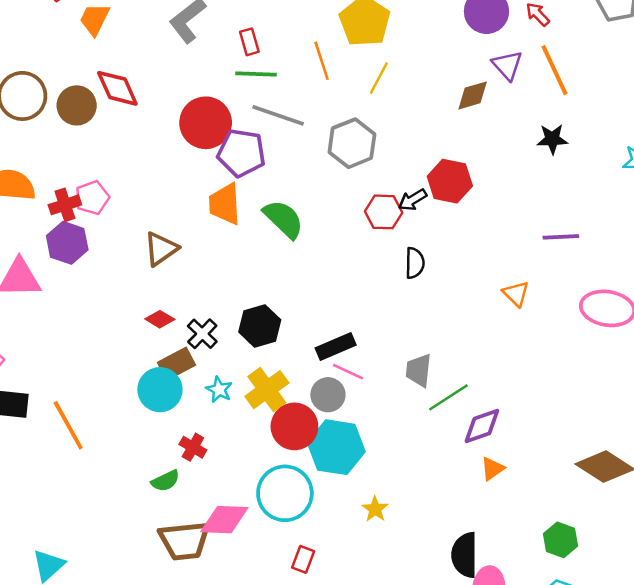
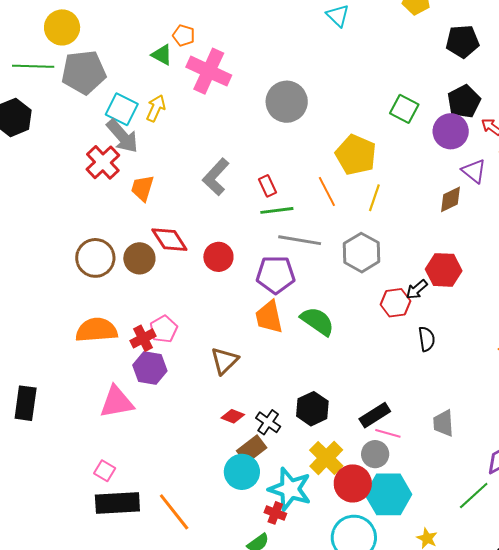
red circle: (206, 123) -> (218, 257), moved, size x0.7
cyan star: (219, 390) -> (290, 489), moved, size x2.0
green line: (448, 397) -> (474, 496), moved

